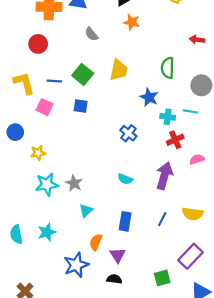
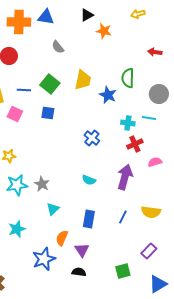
orange star: (132, 22) -> (104, 31), moved
blue star: (149, 97) -> (108, 95), moved
purple rectangle: (190, 256) -> (149, 251), size x0.7

